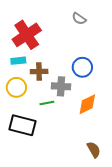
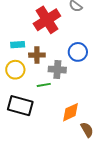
red cross: (27, 35) -> (47, 20), moved
orange diamond: (87, 104) -> (71, 112), moved

